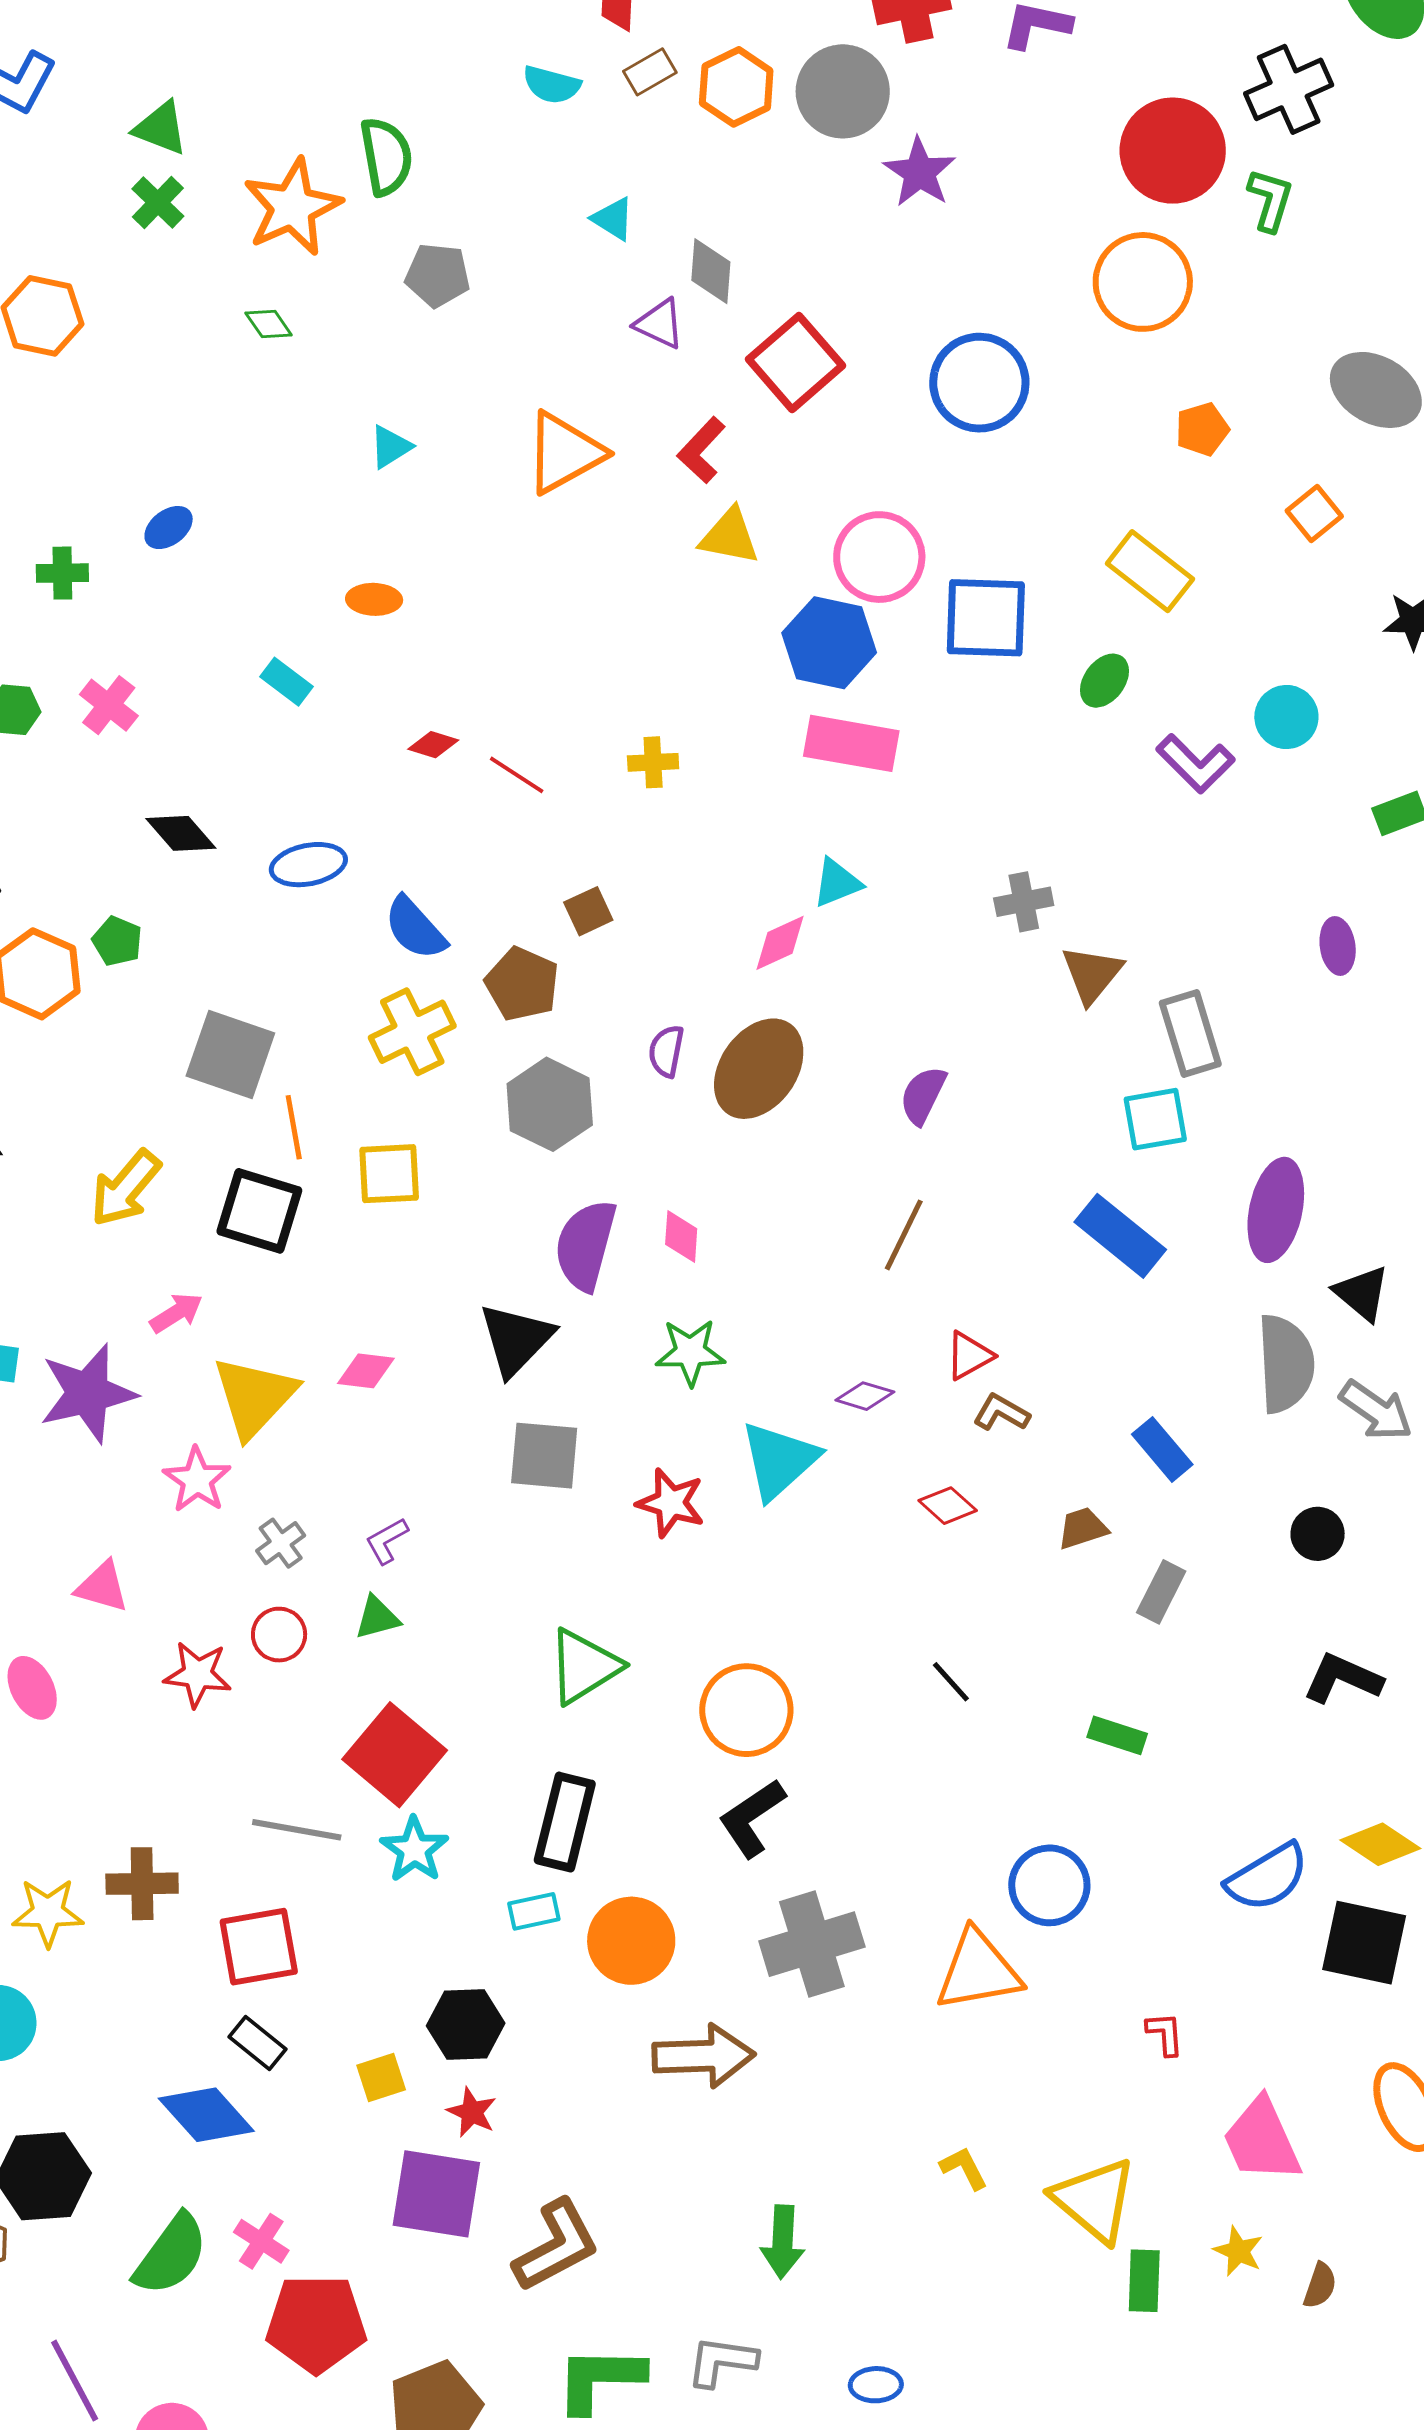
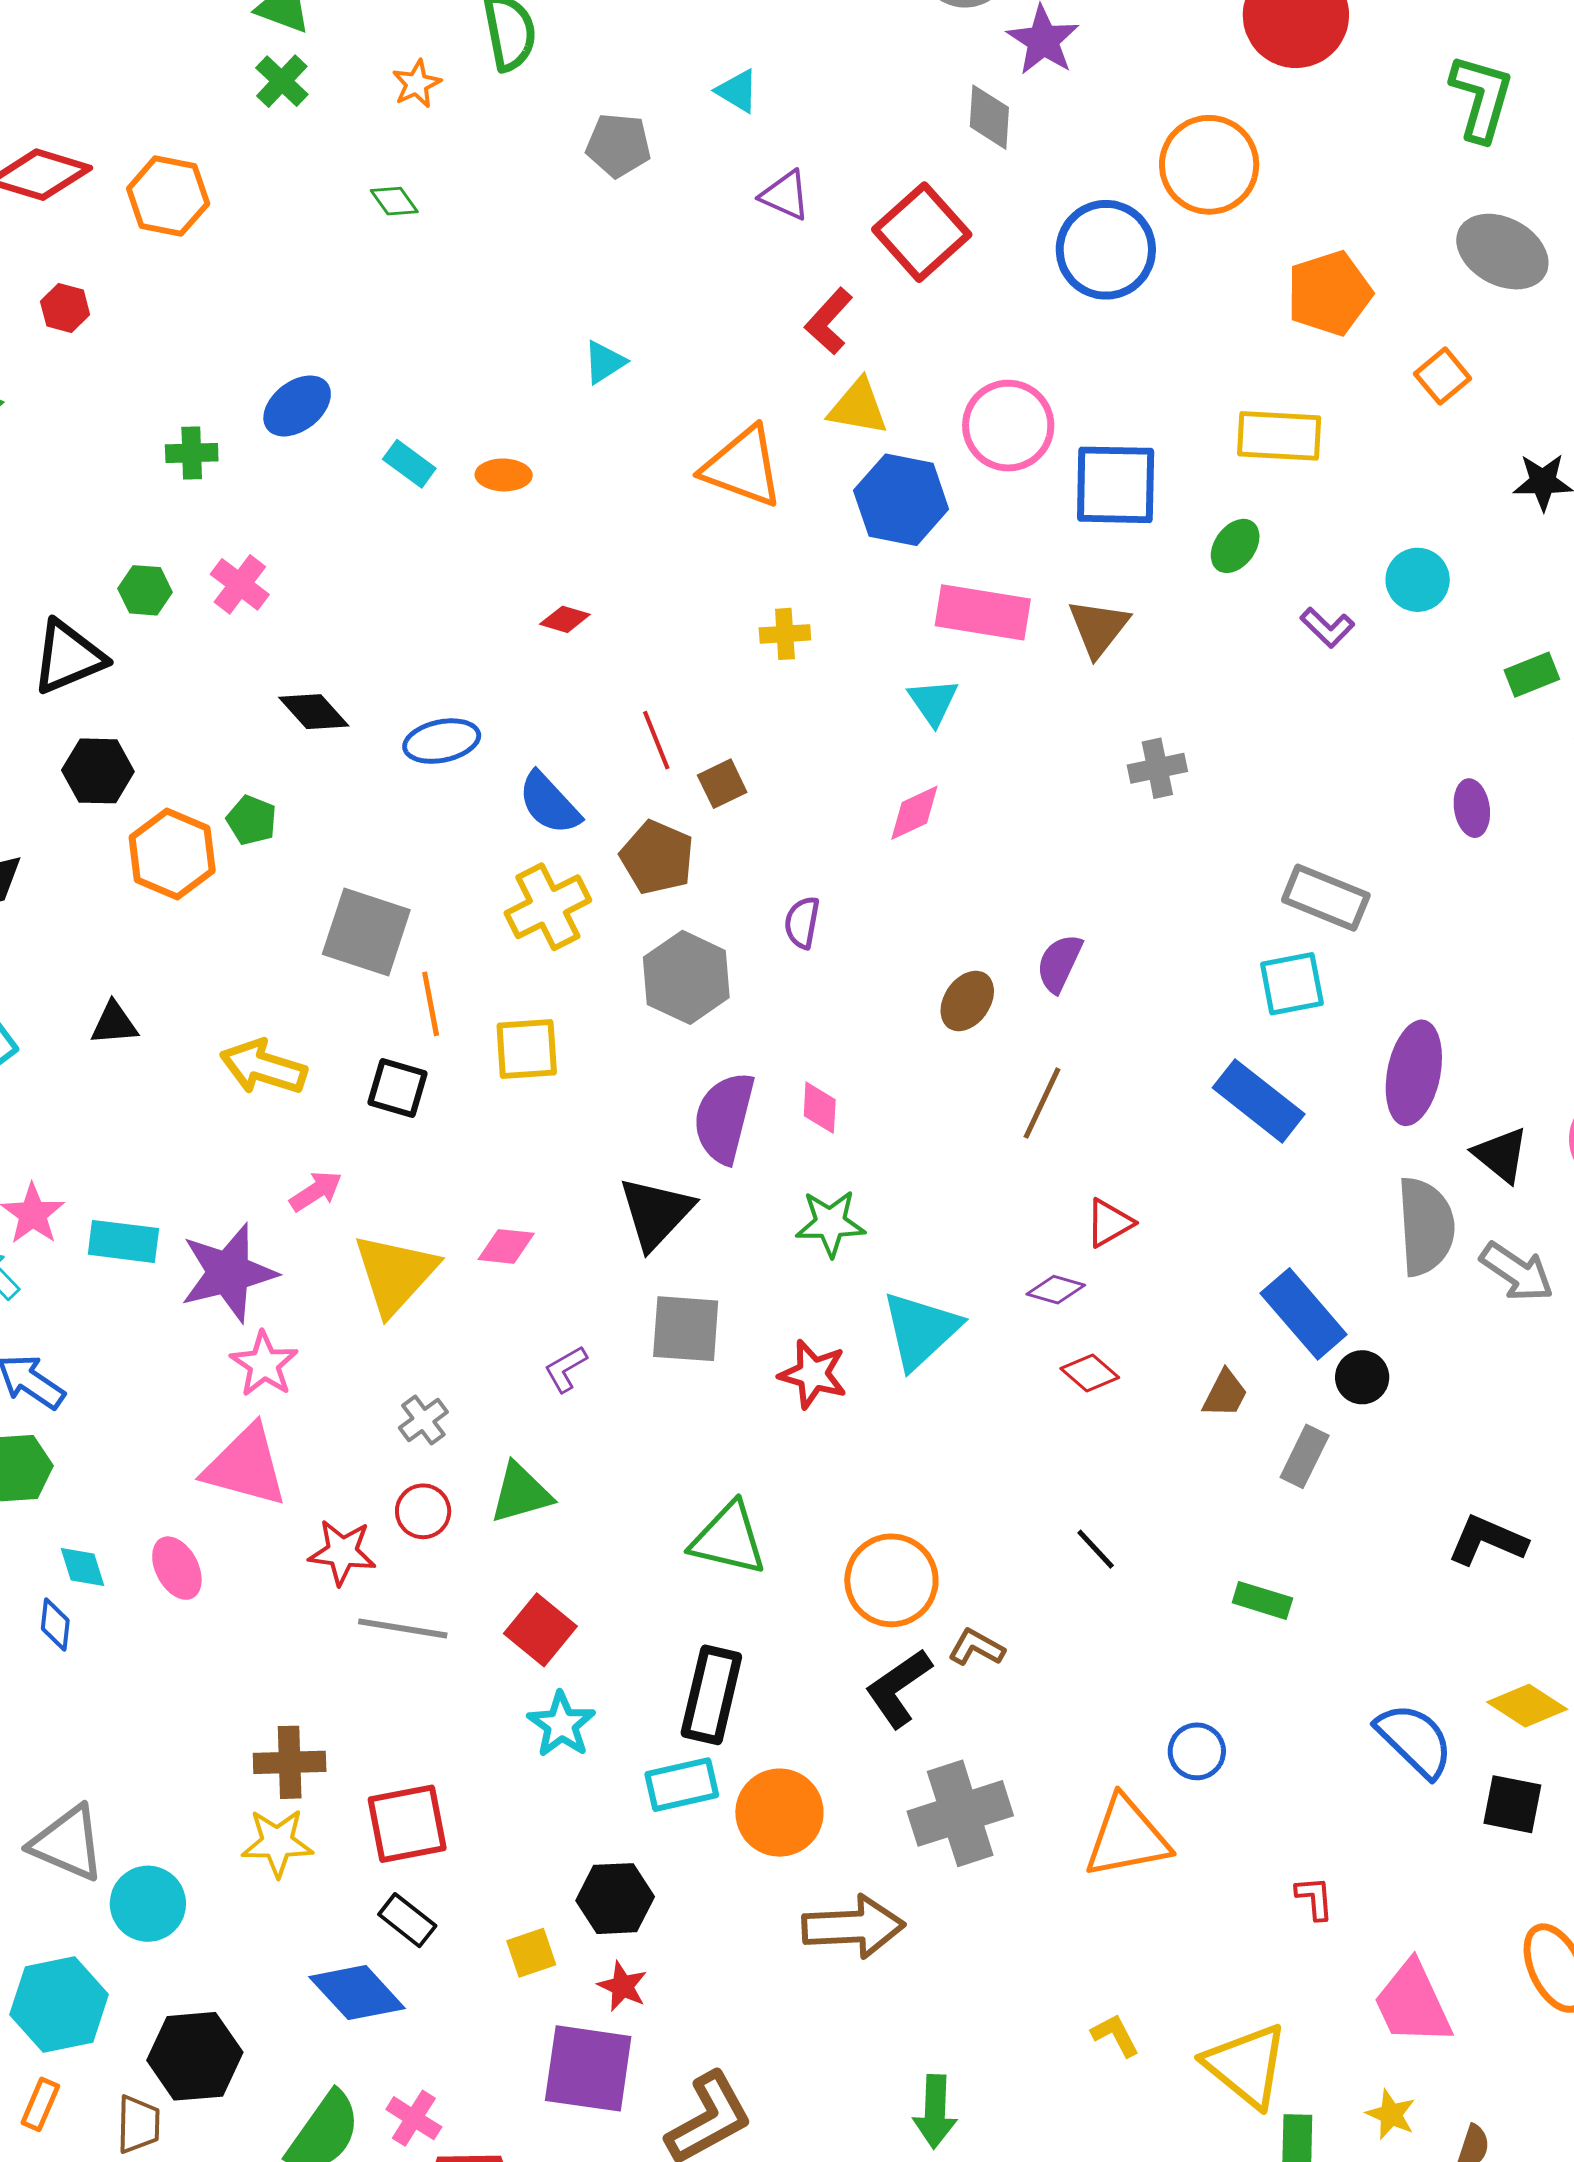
green L-shape: (1270, 200) -> (1481, 98), moved, size x1.4
orange star: (292, 207) -> (417, 84), size x0.5
gray diamond: (711, 271) -> (989, 117), moved
gray pentagon: (438, 275) -> (618, 145), moved
orange circle: (1143, 282) -> (1209, 165), moved
orange pentagon: (1202, 429) -> (1329, 293), size x1.6
cyan triangle: (390, 447) -> (605, 362), moved
orange triangle: (564, 453) -> (743, 467), moved, turned 50
blue ellipse: (169, 528) -> (297, 406), size x1.4
yellow rectangle: (1150, 571) -> (1279, 436), turned -34
blue hexagon: (829, 643) -> (901, 500), moved
cyan rectangle: (287, 682) -> (409, 464), moved
purple L-shape: (1195, 763) -> (1327, 628), size x0.7
red line: (517, 775) -> (656, 740), moved, turned 36
cyan triangle: (837, 883) -> (933, 702), moved, turned -42
brown triangle: (1092, 974) -> (1098, 628), moved
gray rectangle: (1190, 1033) -> (1326, 898), turned -50
brown ellipse: (759, 1069) -> (967, 1001), moved, size x0.6
yellow arrow: (125, 1188) -> (263, 1067), turned 68
black square: (259, 1211) -> (398, 1088), size x0.7
purple diamond: (865, 1396) -> (1056, 1290), moved
brown L-shape: (1001, 1413) -> (976, 1647), moved
blue rectangle: (1162, 1449) -> (1304, 1314), size x1.4
pink star: (197, 1480) -> (264, 1364), moved
brown trapezoid: (1083, 1528) -> (1225, 1394), turned 136
black circle: (1318, 1534) -> (1362, 1377), moved
purple L-shape: (387, 1541) -> (566, 1369), moved
pink triangle: (102, 1587) -> (246, 1466), size x1.6
green triangle: (377, 1618) -> (521, 1493), size x1.4
green triangle: (584, 1666) -> (728, 1539), turned 46
red square: (395, 1755) -> (540, 1630), size x0.7
gray line: (297, 1830) -> (403, 1628), moved
blue semicircle: (1267, 1877) -> (1415, 1740), turned -104
blue circle: (1049, 1885) -> (1197, 1751), size x0.7
cyan rectangle: (534, 1911) -> (682, 1785), size x1.4
yellow star: (48, 1912) -> (277, 1843), moved
black square: (1364, 1943) -> (1512, 1804), size x0.7

